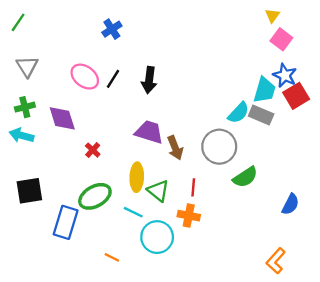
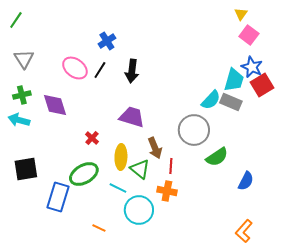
blue cross: (112, 29) -> (107, 41), moved
brown arrow: (175, 148) -> (155, 148), moved
red cross: (93, 150) -> (92, 138), moved
blue semicircle: (290, 204) -> (246, 181), moved

